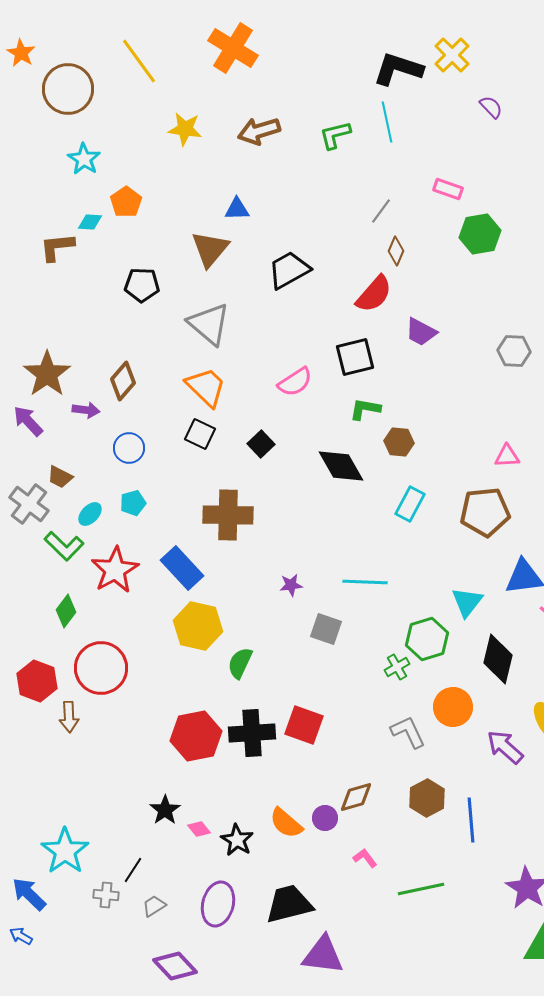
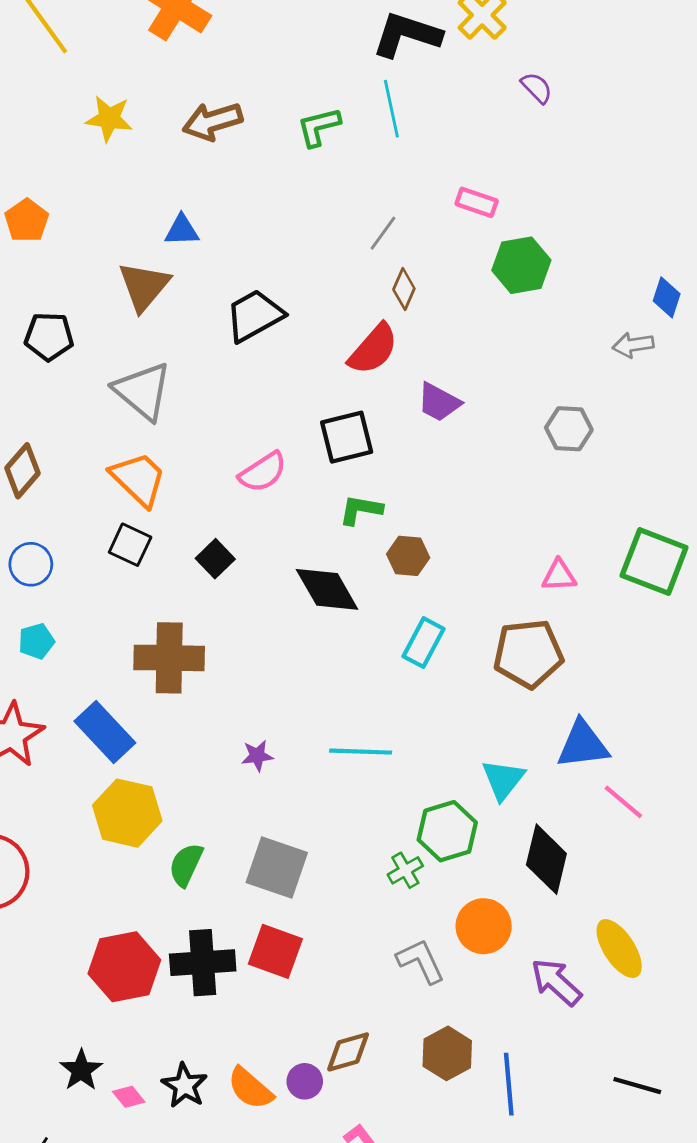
gray square: (326, 629) -> (277, 868), moved, size x1.4
black star: (237, 840) -> (185, 1086), moved

